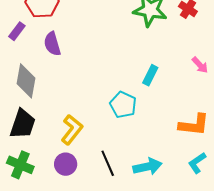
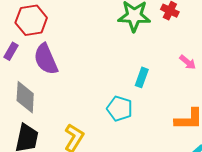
purple semicircle: (52, 44) -> (46, 59), size x1.4

